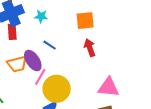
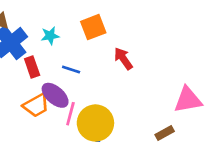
orange square: (85, 21) -> (93, 27), moved
red rectangle: (12, 32) -> (32, 67), moved
pink triangle: (108, 87) -> (188, 100), moved

